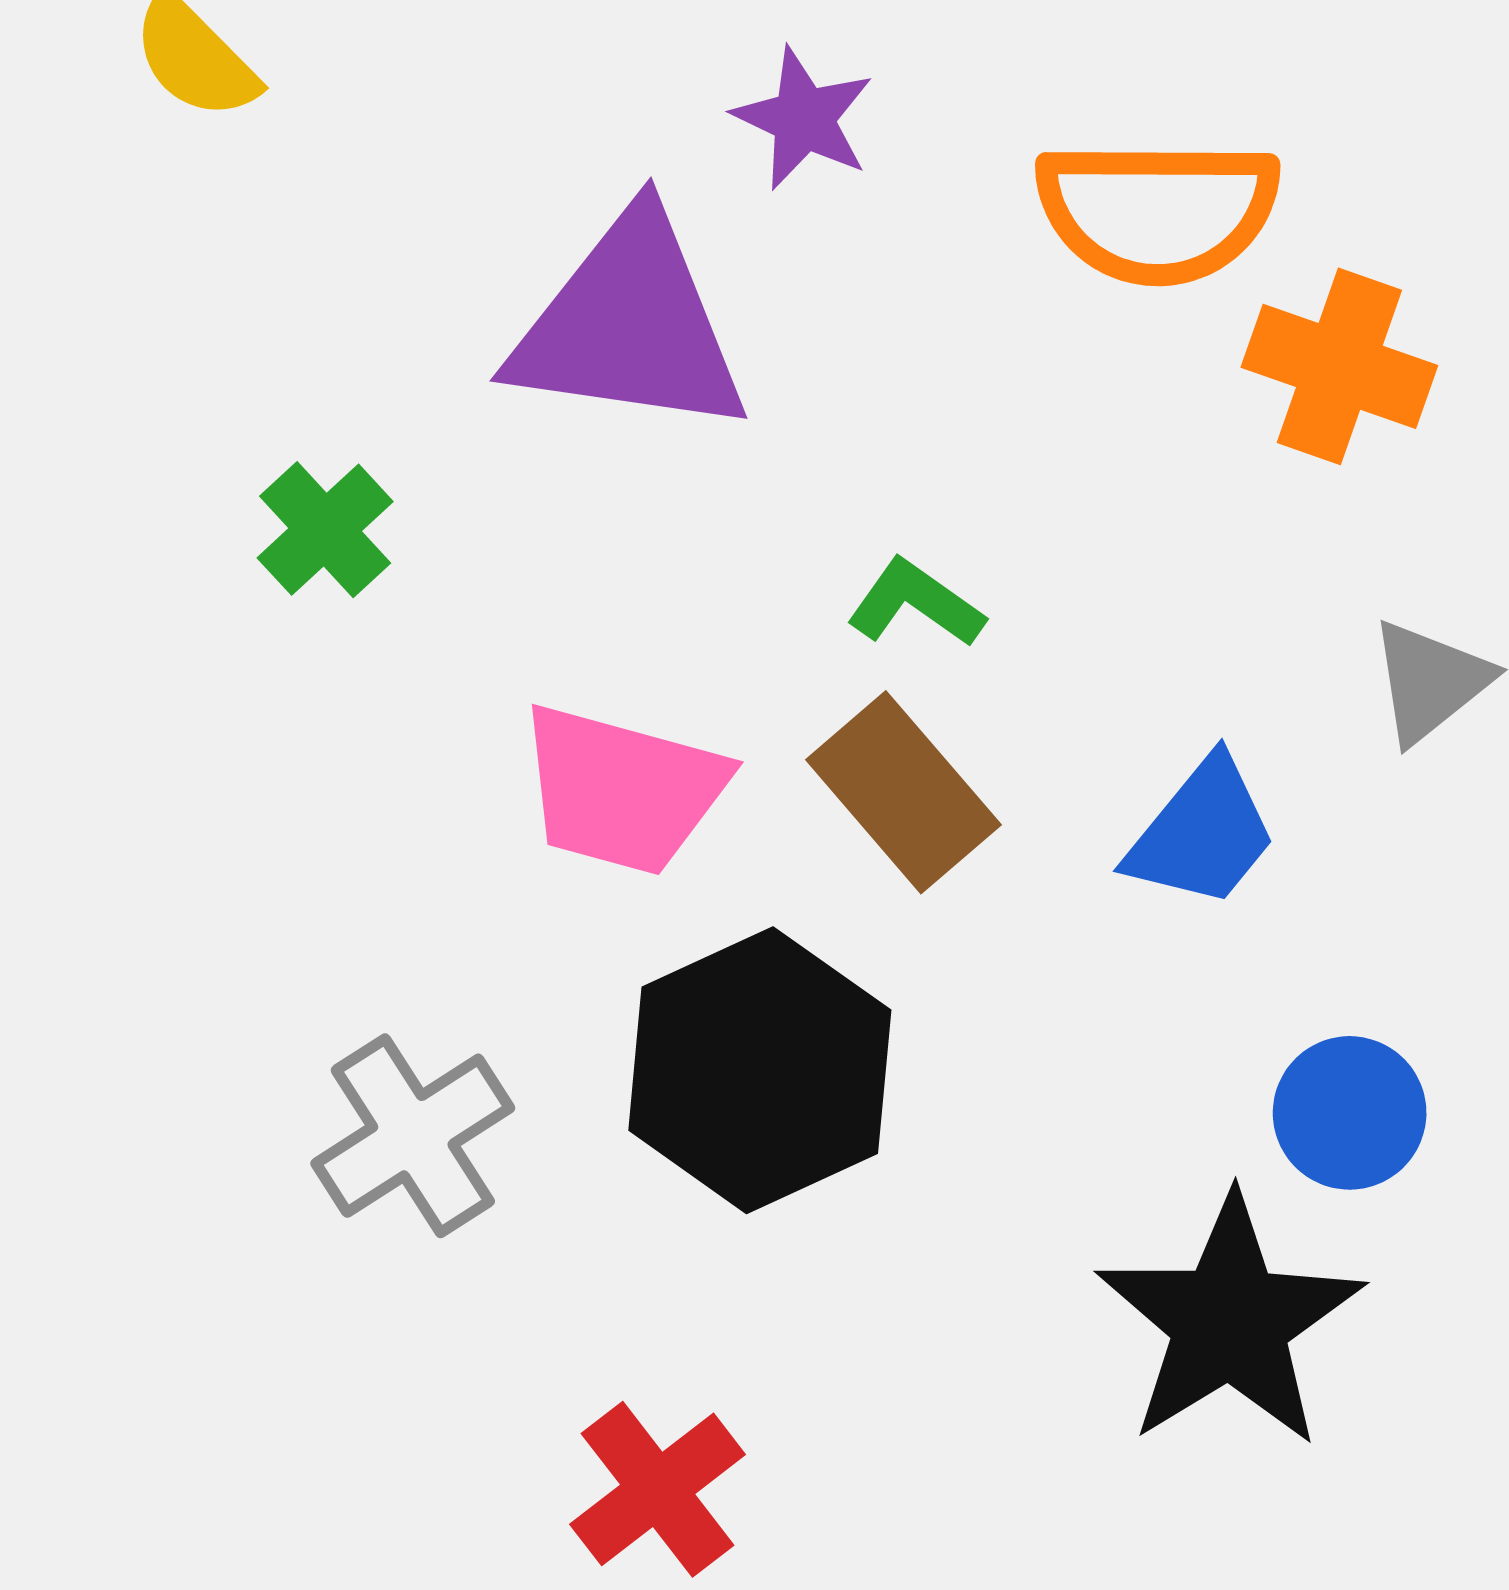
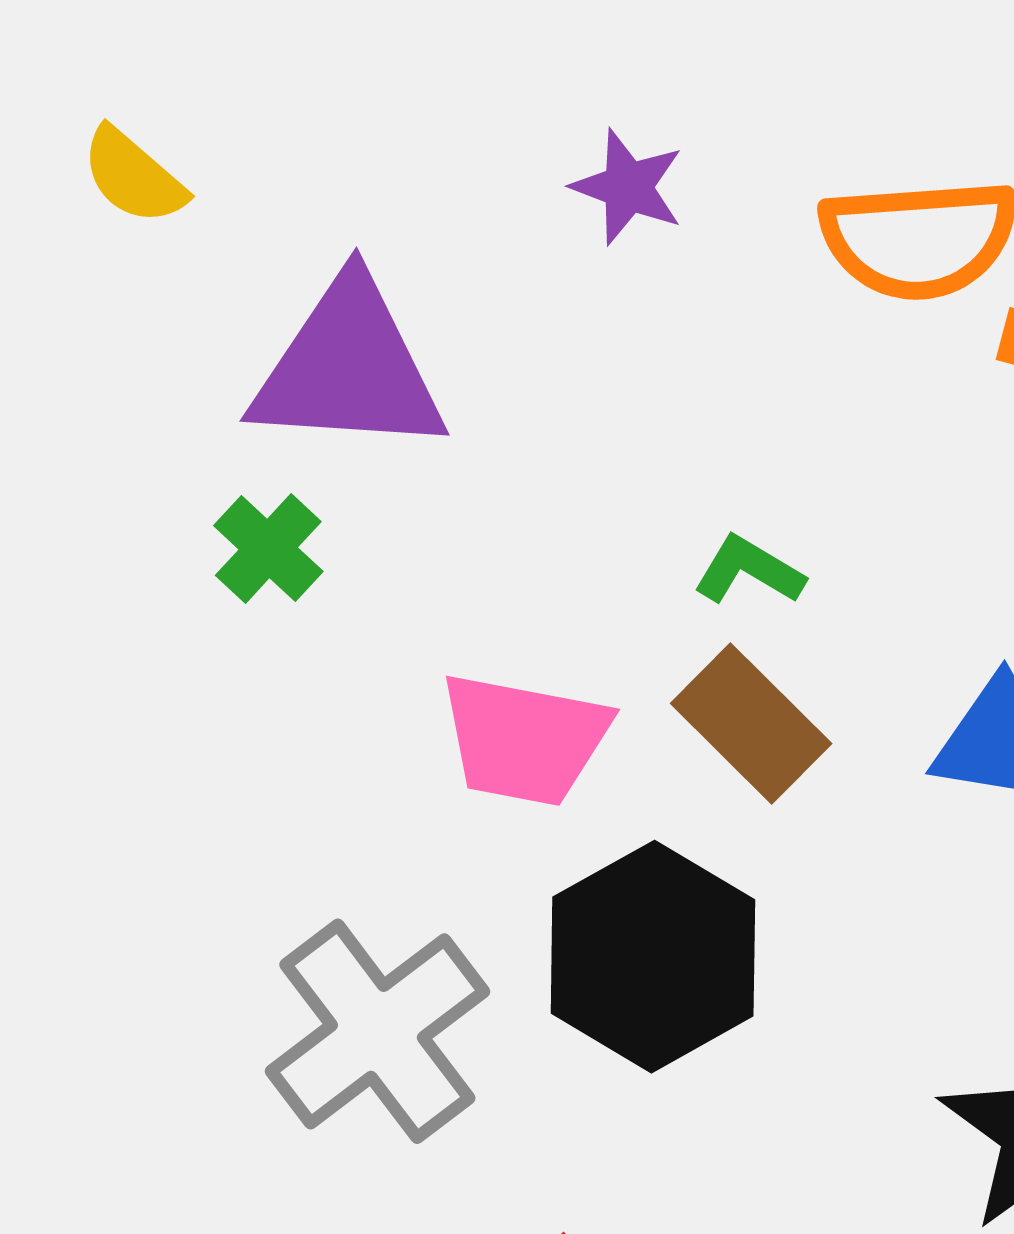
purple triangle: (629, 325) -> (349, 368), moved
gray cross: (413, 1136) -> (377, 1031), size x1.4

